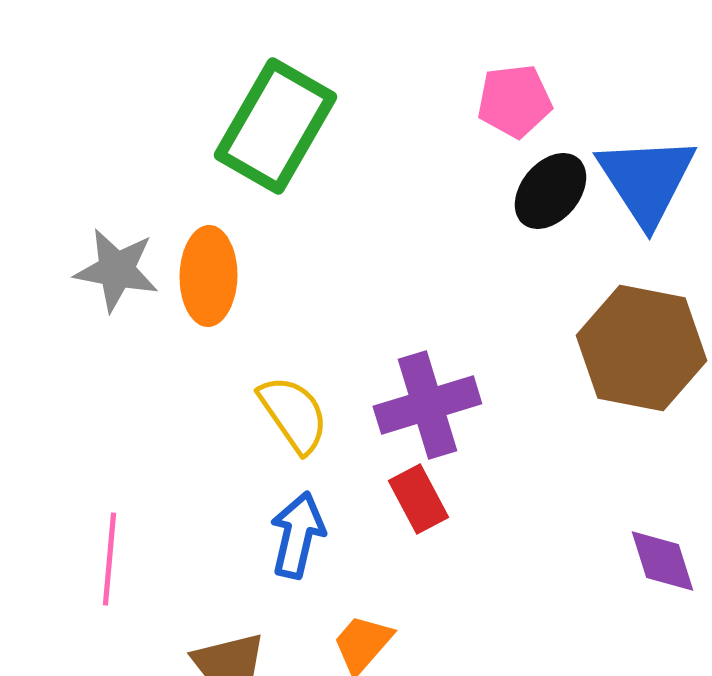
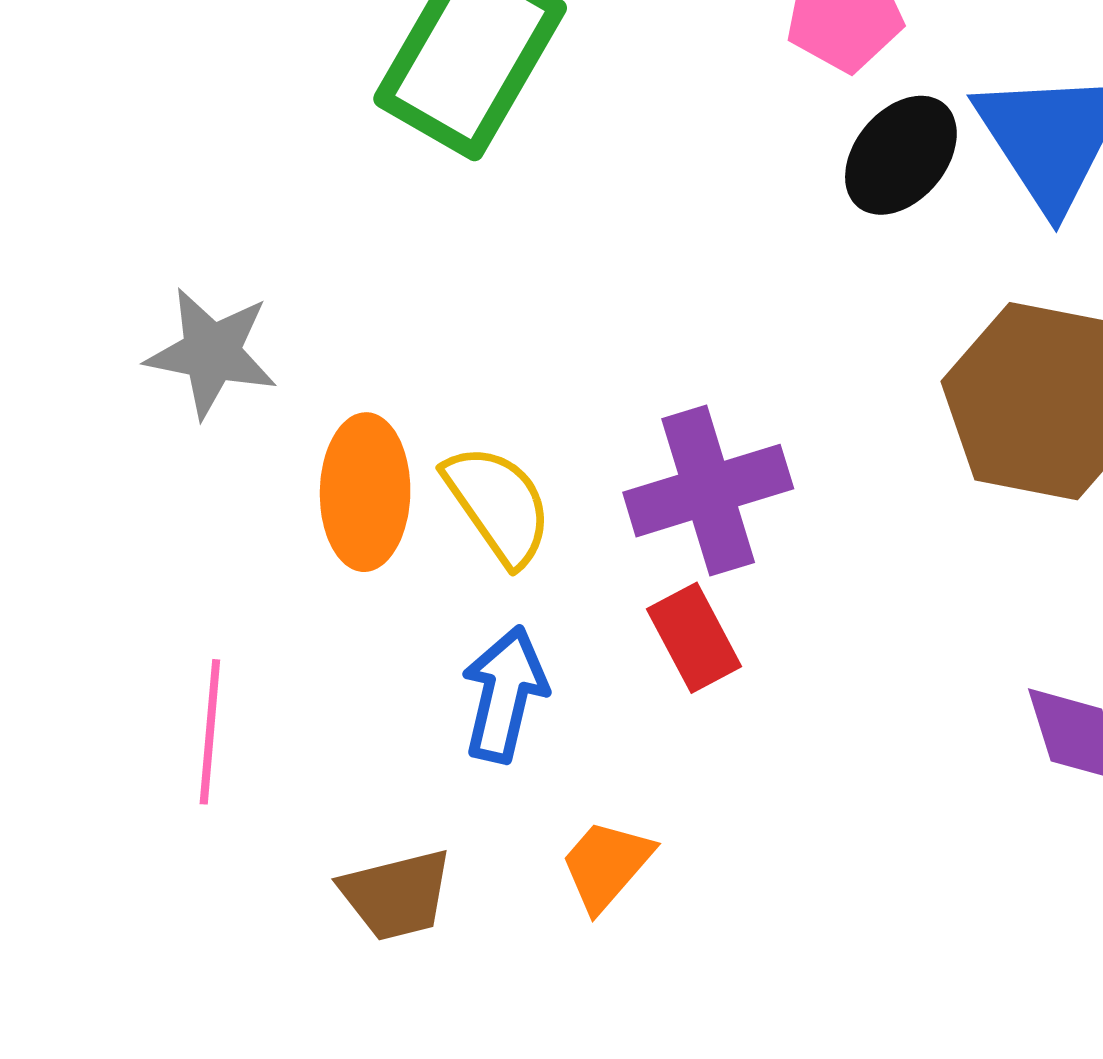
gray star: (116, 270) -> (212, 353), moved
orange ellipse: (208, 276) -> (365, 492), moved

